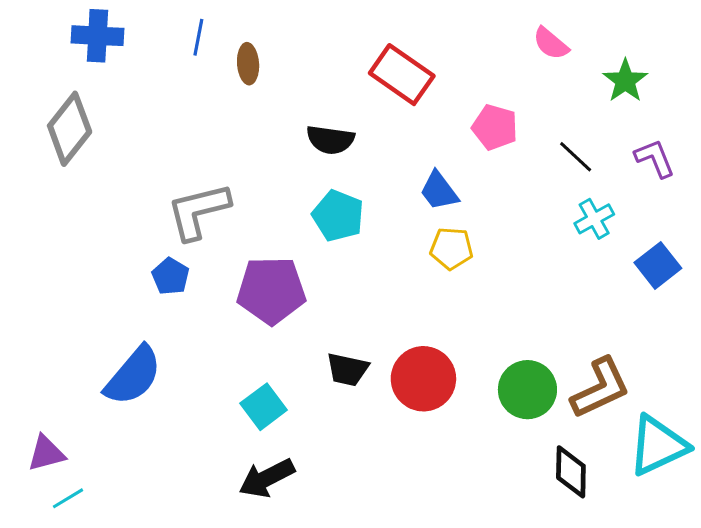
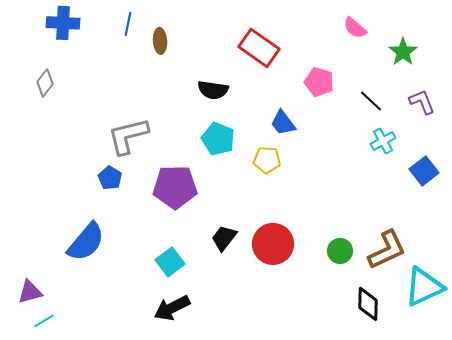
gray diamond: (70, 129) -> (45, 83), size x0.6
yellow pentagon: (451, 248) -> (267, 160), moved
black trapezoid: (347, 369) -> (224, 238), turned 116
green circle: (527, 390) -> (340, 251), size x0.7

